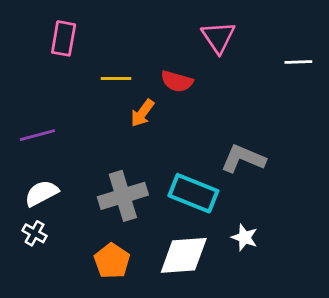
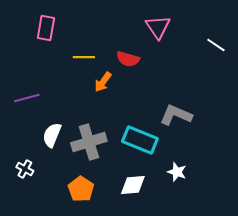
white line: (298, 62) -> (216, 45), turned 36
white semicircle: (41, 193) -> (52, 135), moved, turned -40
white diamond: (184, 255) -> (133, 185), size x0.7

